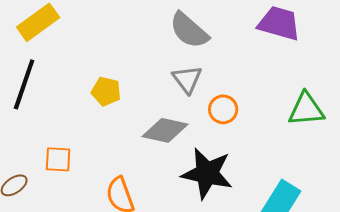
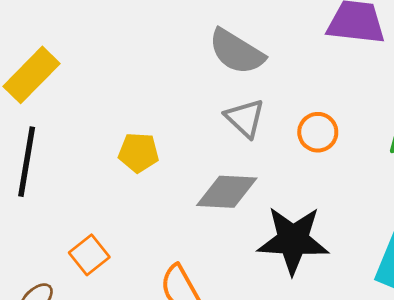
orange circle: (223, 109) -> (318, 132), moved
orange square: (58, 159) -> (89, 255), turned -32

